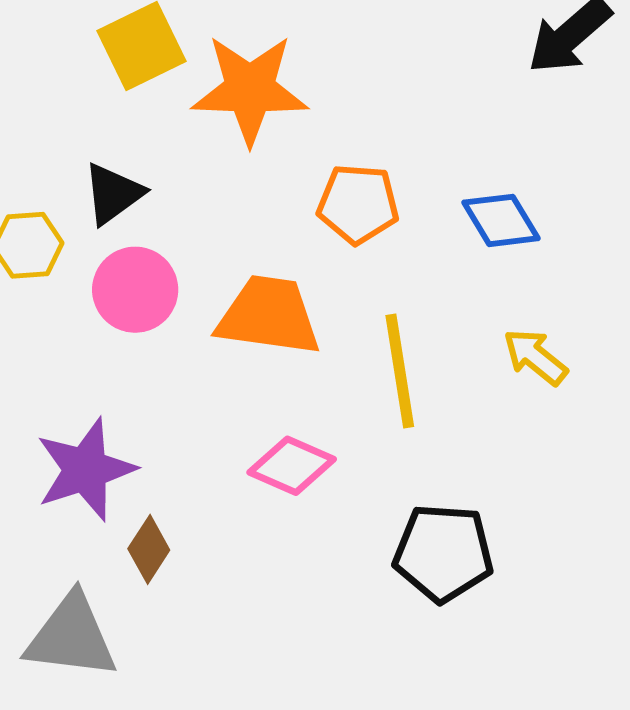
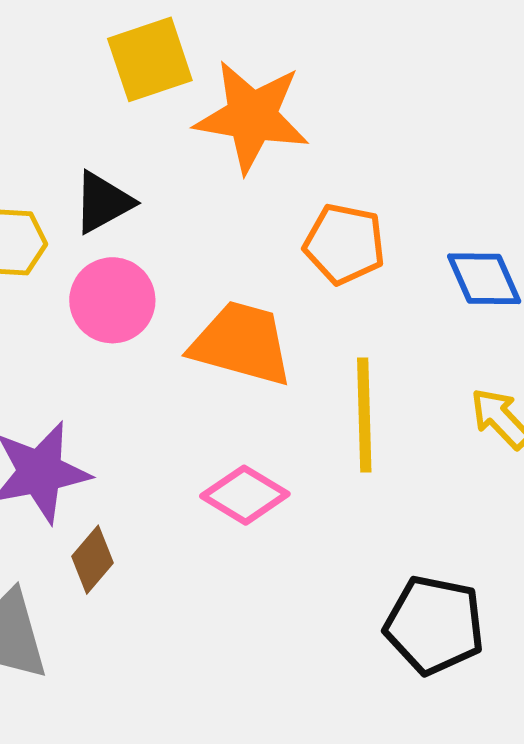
black pentagon: (443, 553) -> (434, 625), moved

